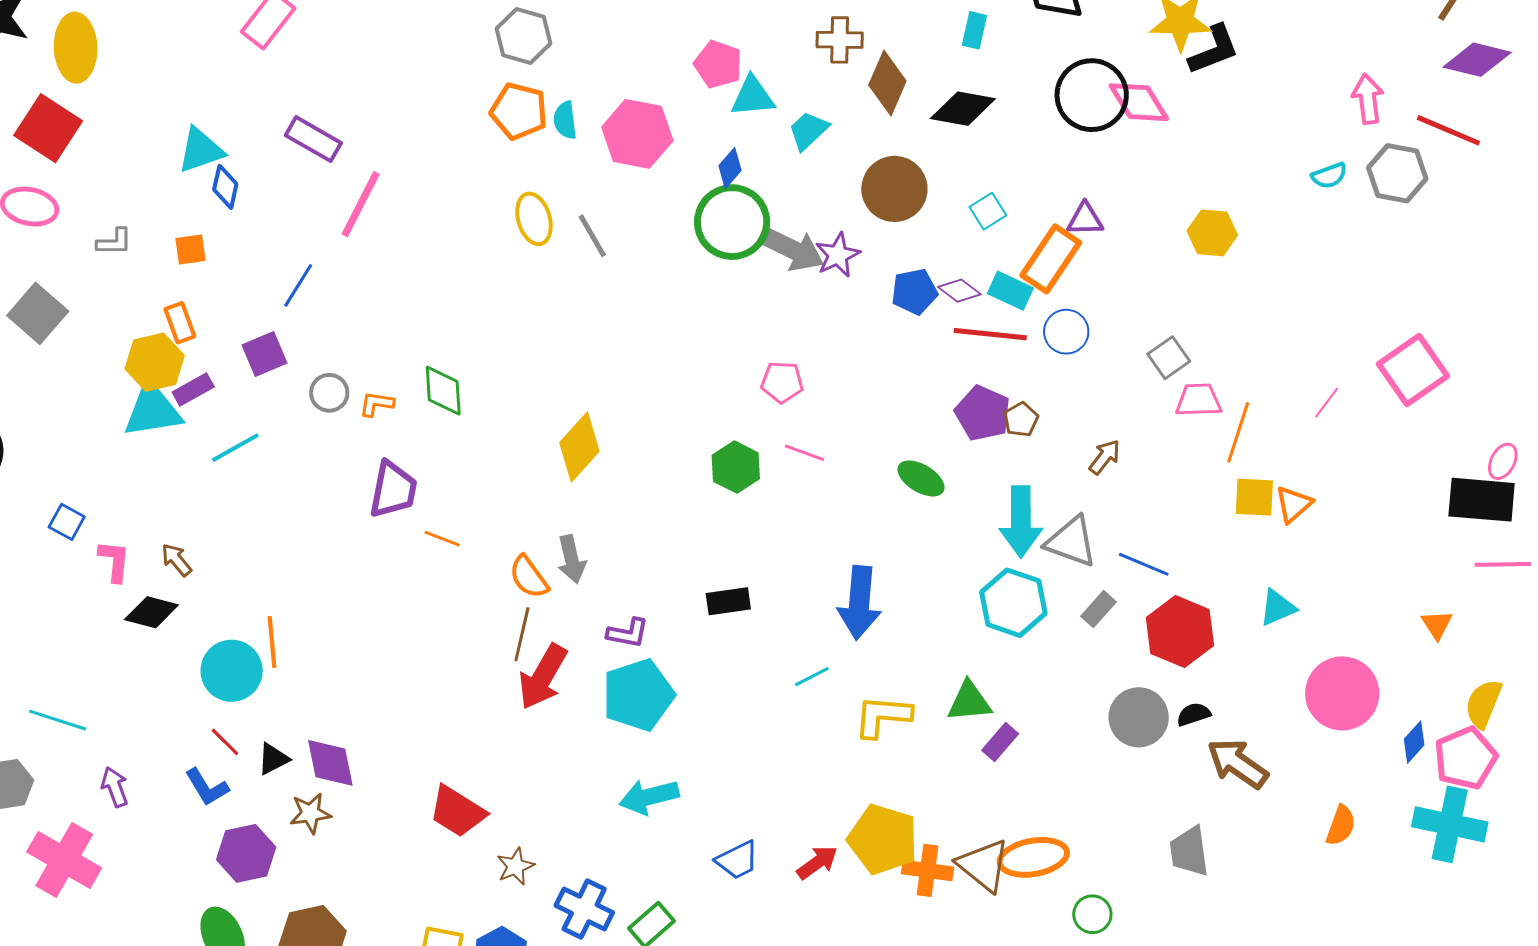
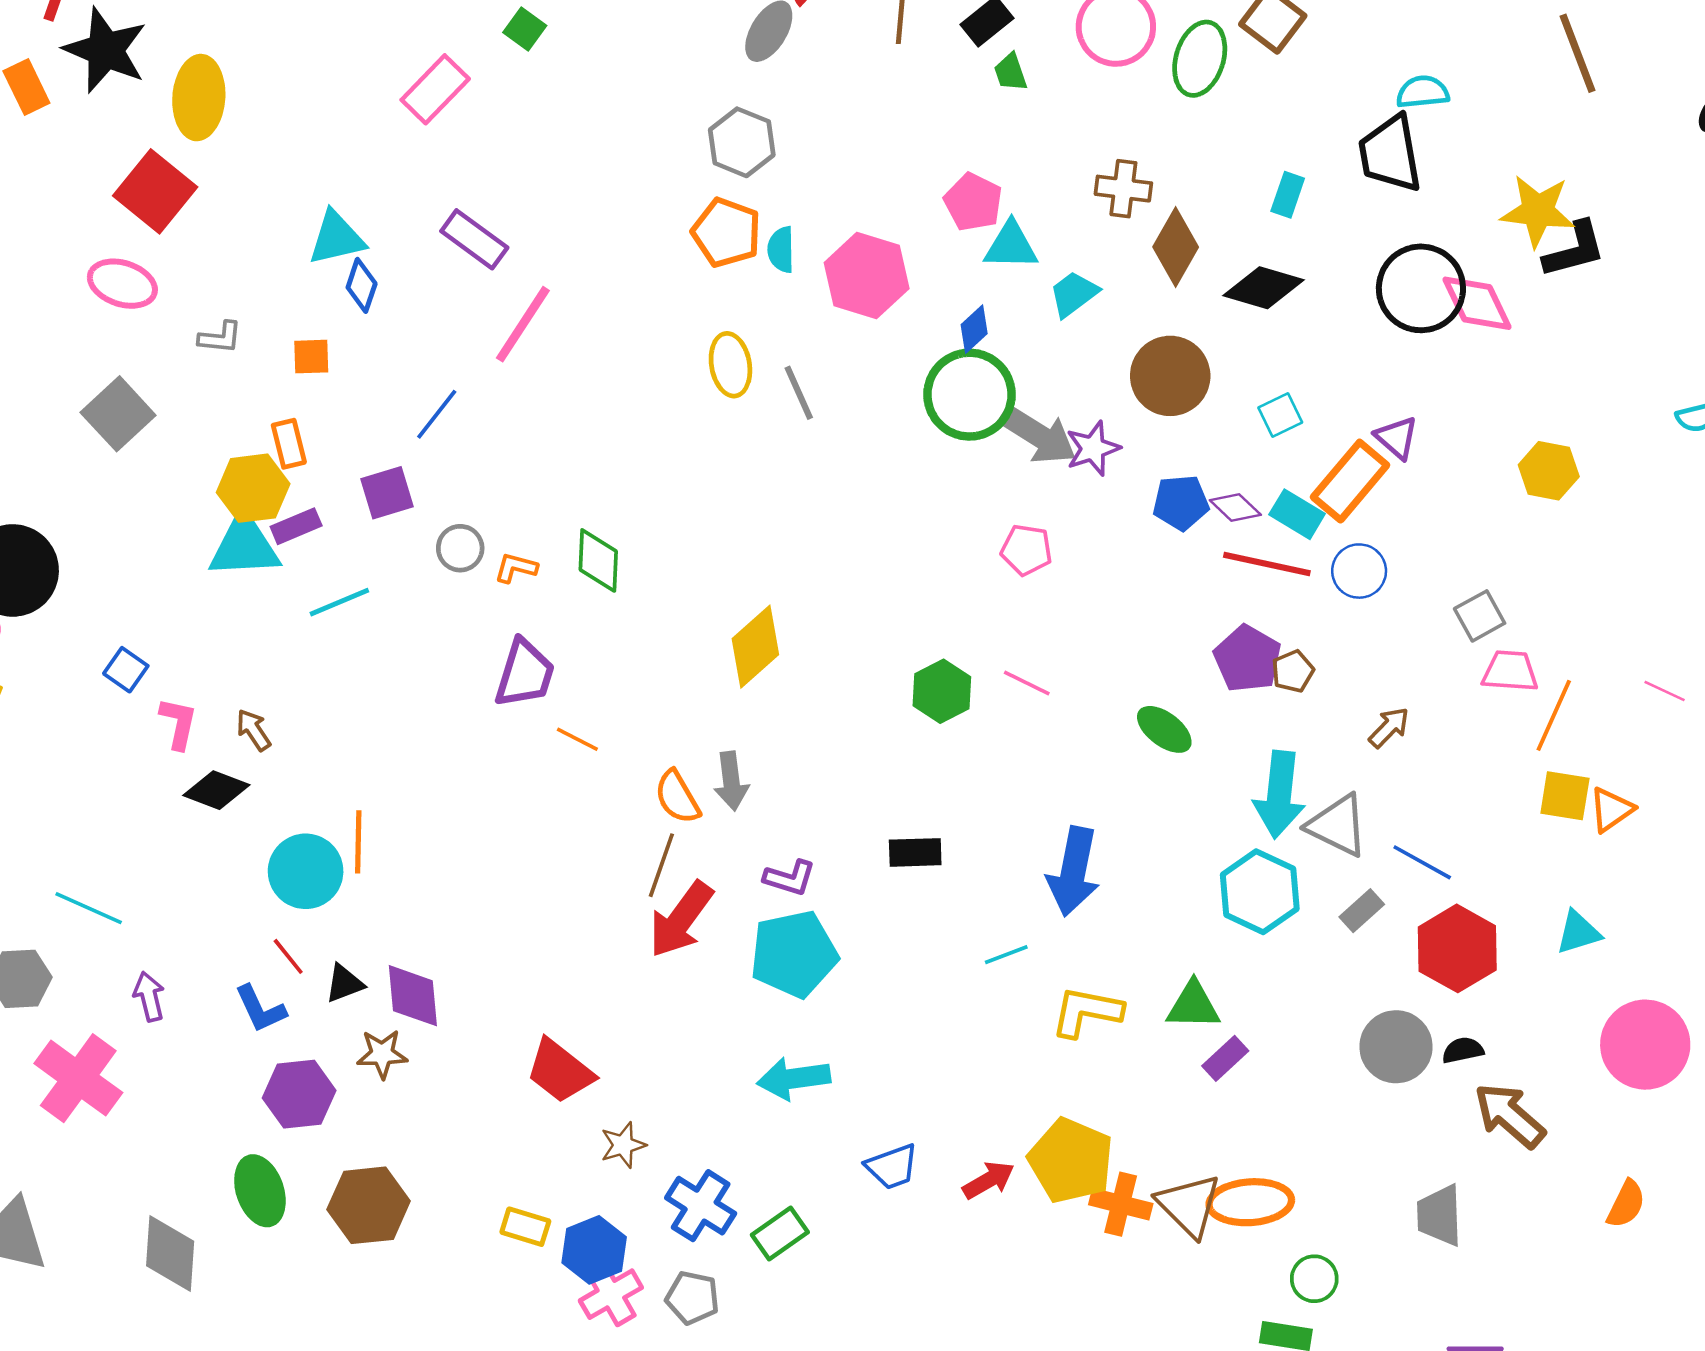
purple triangle: (1085, 219) -> (1397, 438), turned 36
pink pentagon: (782, 382) -> (1026, 550), moved
pink line: (1327, 403) -> (1665, 691), turned 72

